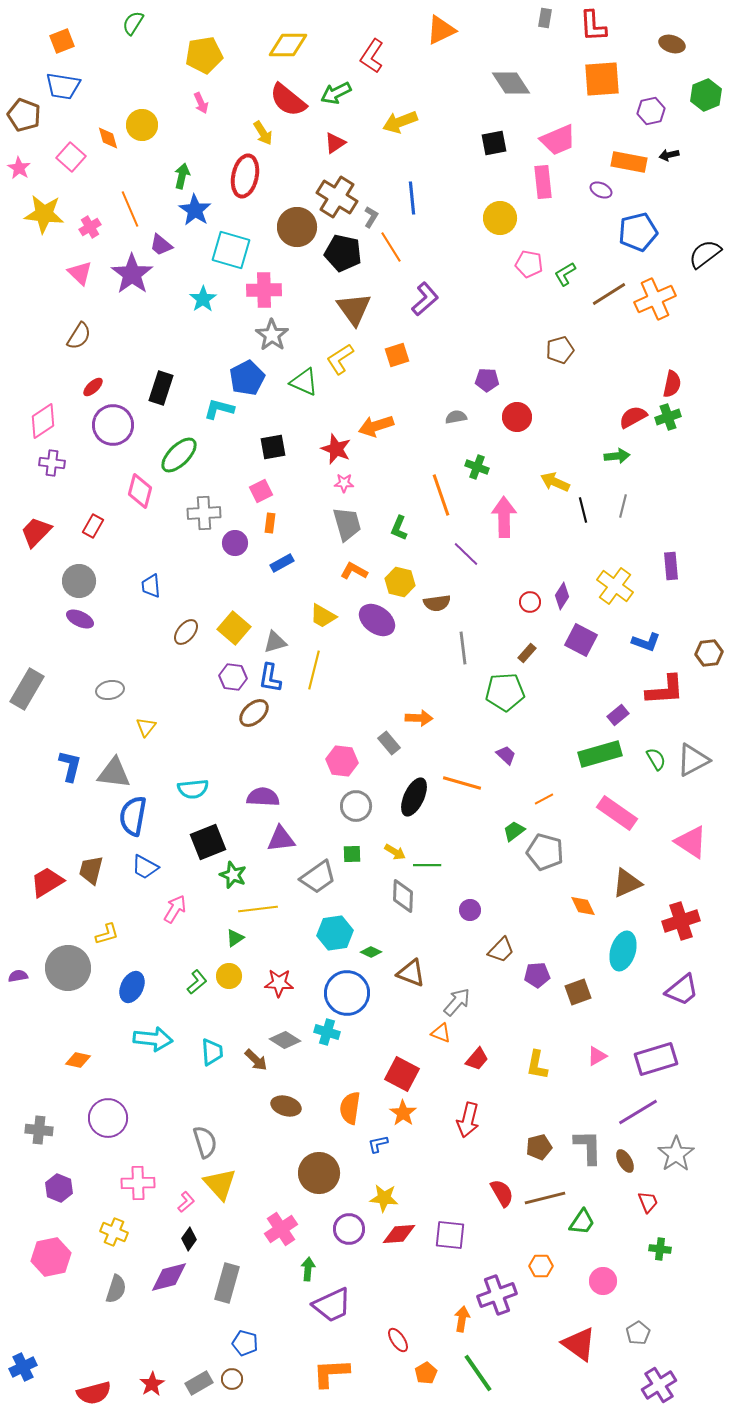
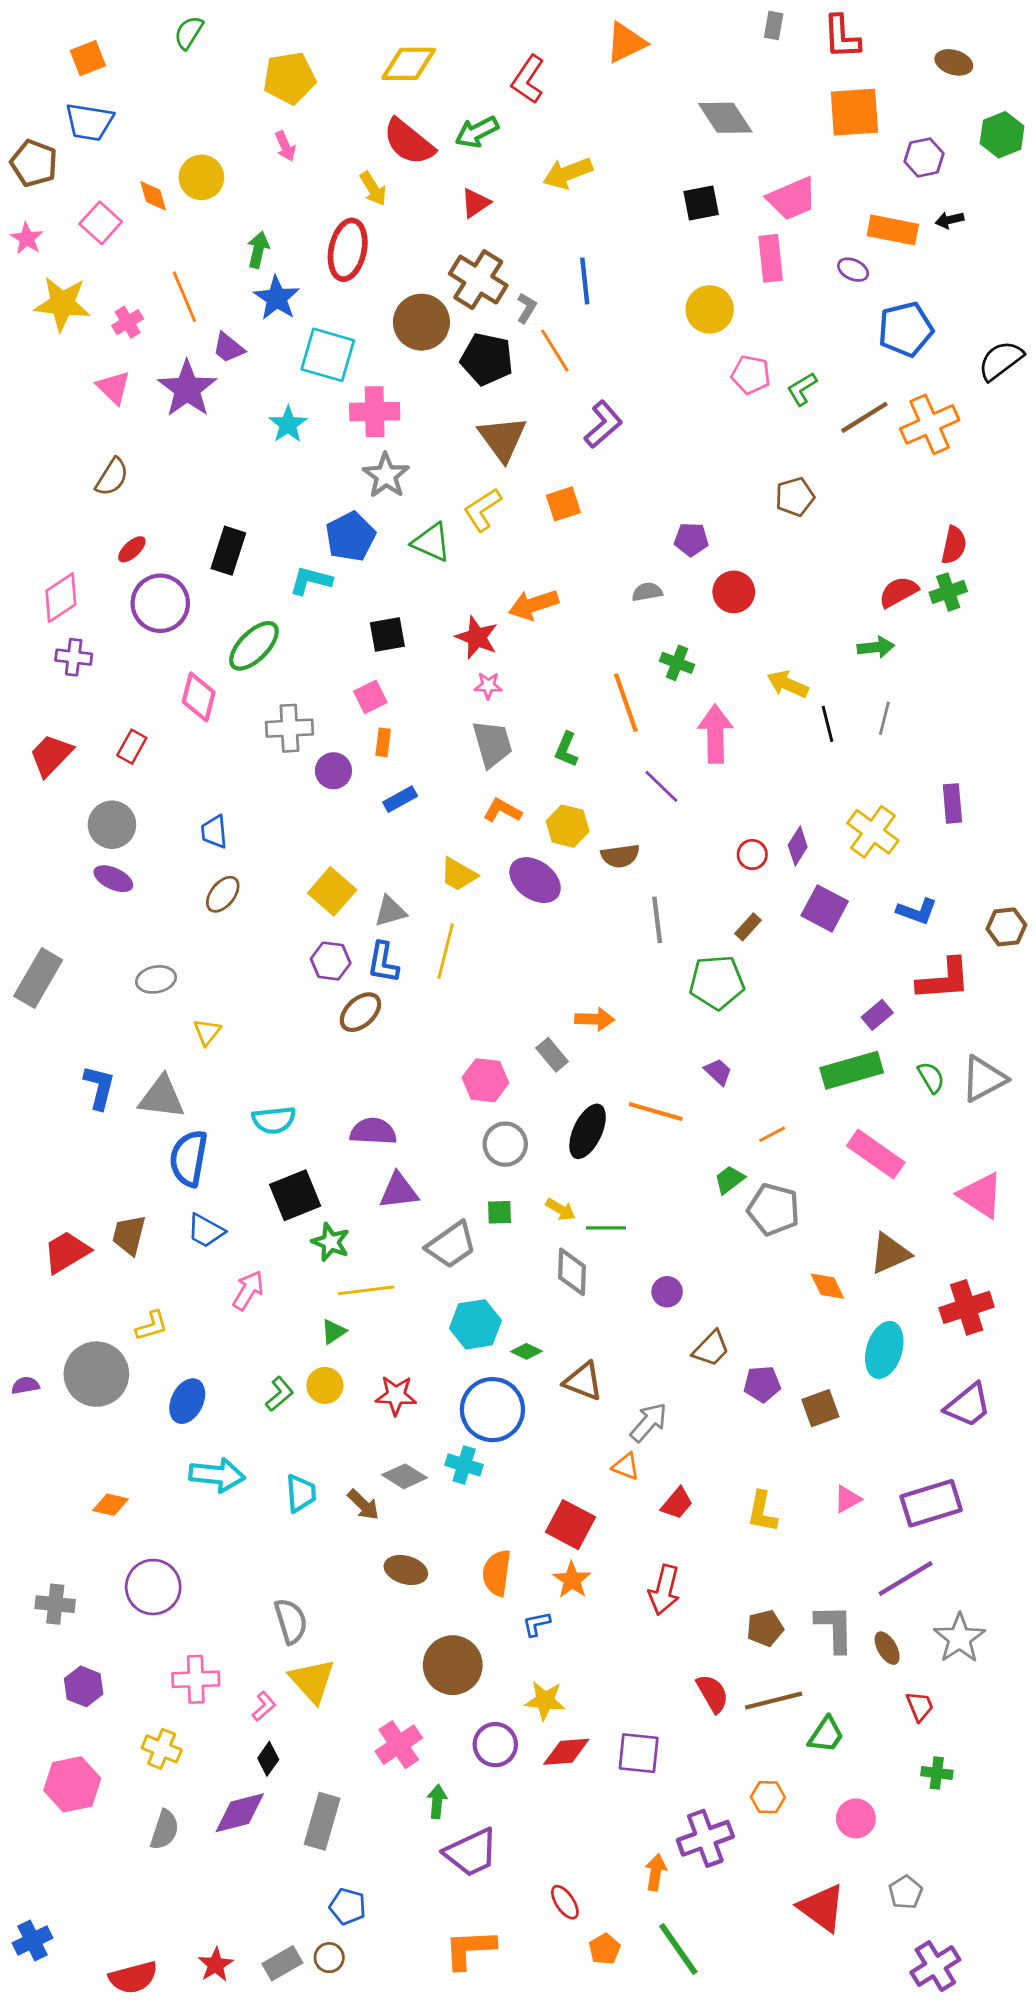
brown ellipse: (186, 632) -> (223, 894), moved

